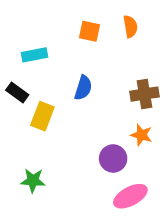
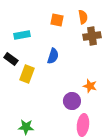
brown cross: (145, 94) -> (92, 36), moved
green star: (33, 180) -> (26, 127), moved
pink ellipse: (130, 196) -> (83, 125), turned -55

